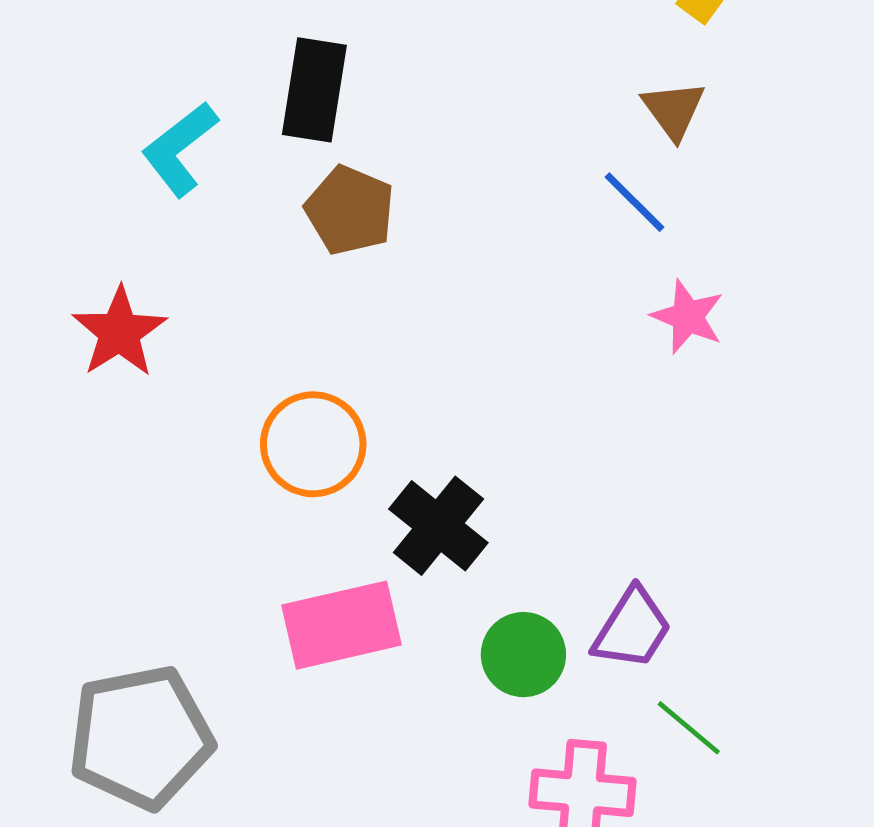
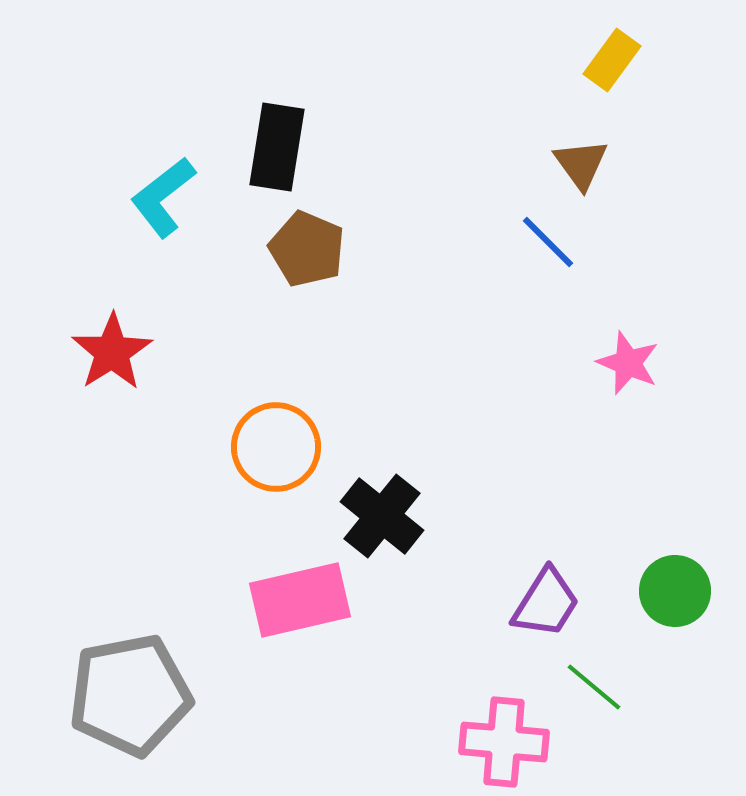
pink star: (688, 317) -> (628, 363), moved
green circle: (523, 655) -> (675, 591), moved

